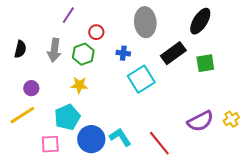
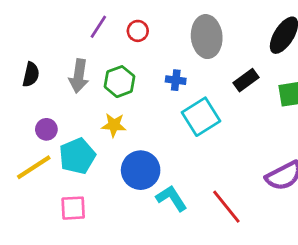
red circle: (96, 32) -> (138, 31), moved
black rectangle: (173, 53) -> (246, 80), size x0.7
cyan pentagon: (67, 117) -> (77, 156), moved
blue circle: (91, 139) -> (141, 170), moved

